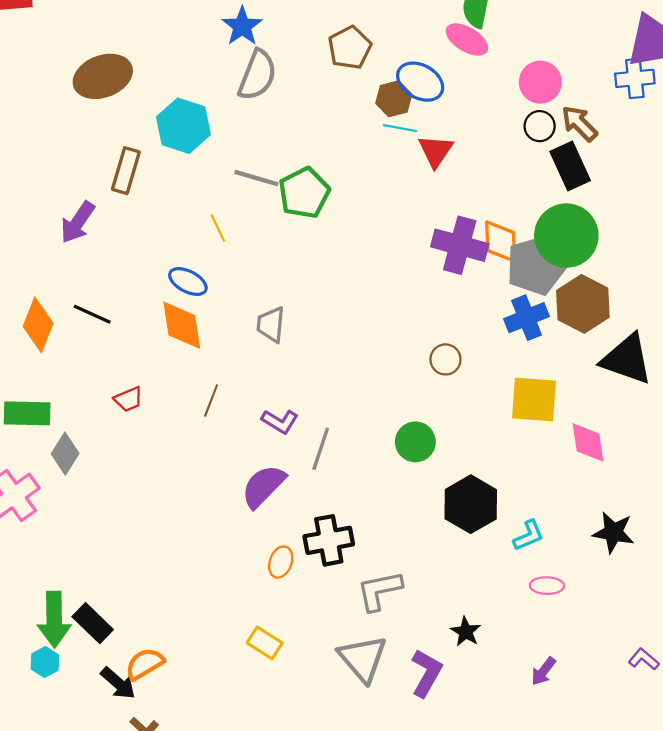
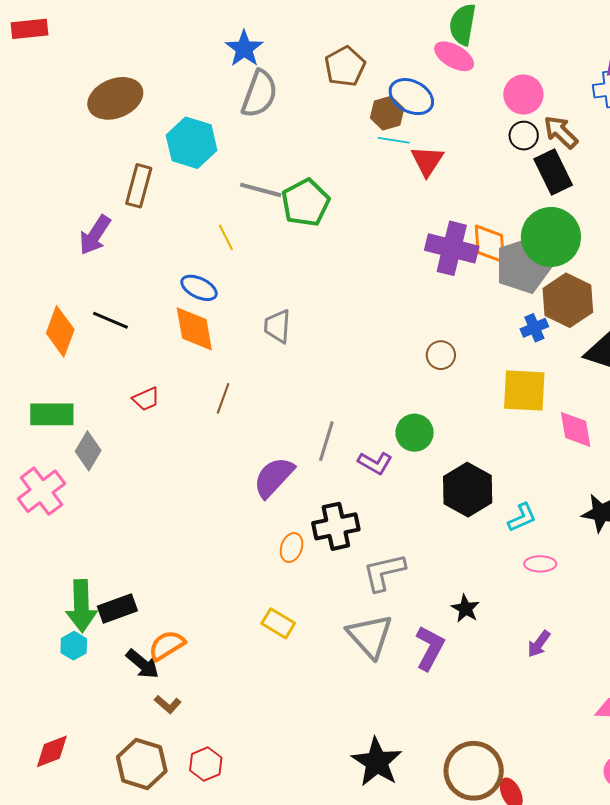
blue cross: (527, 318) -> (534, 328), moved, size x0.7
purple L-shape: (280, 421) -> (375, 463), moved
black rectangle: (93, 623) -> (117, 608), turned -63

